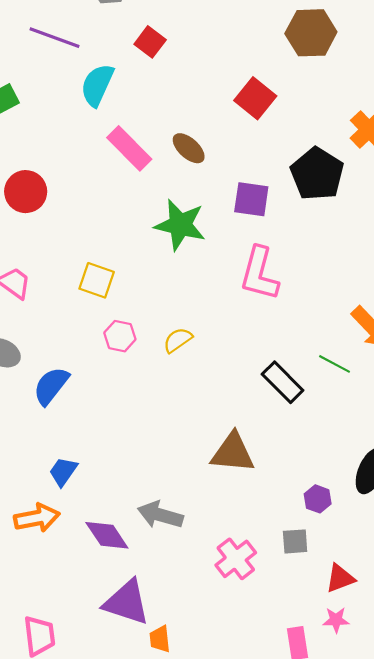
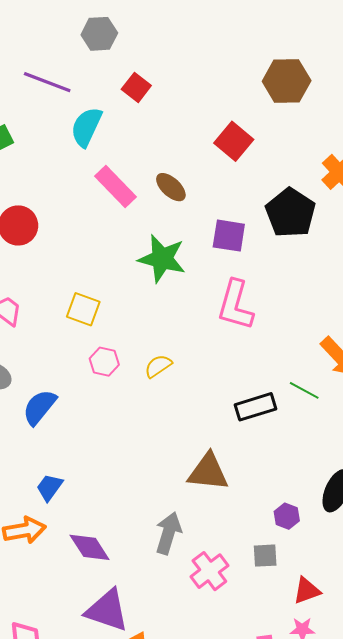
black rectangle: (283, 382) -> (256, 407), turned -63
gray arrow: (160, 515) -> (168, 533), moved, turned 90

